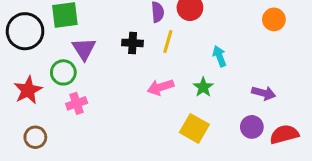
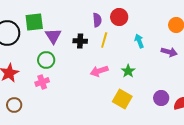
purple triangle: (84, 49) -> (53, 36), moved
cyan arrow: (219, 56) -> (139, 41), moved
green circle: (63, 72) -> (46, 60), moved
purple arrow: (264, 93) -> (169, 52), moved

